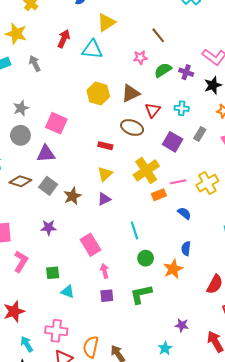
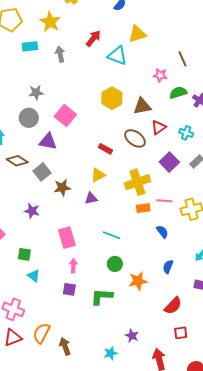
cyan line: (134, 230) -> (112, 235), turned -66
blue semicircle: (186, 249) -> (168, 267), moved

